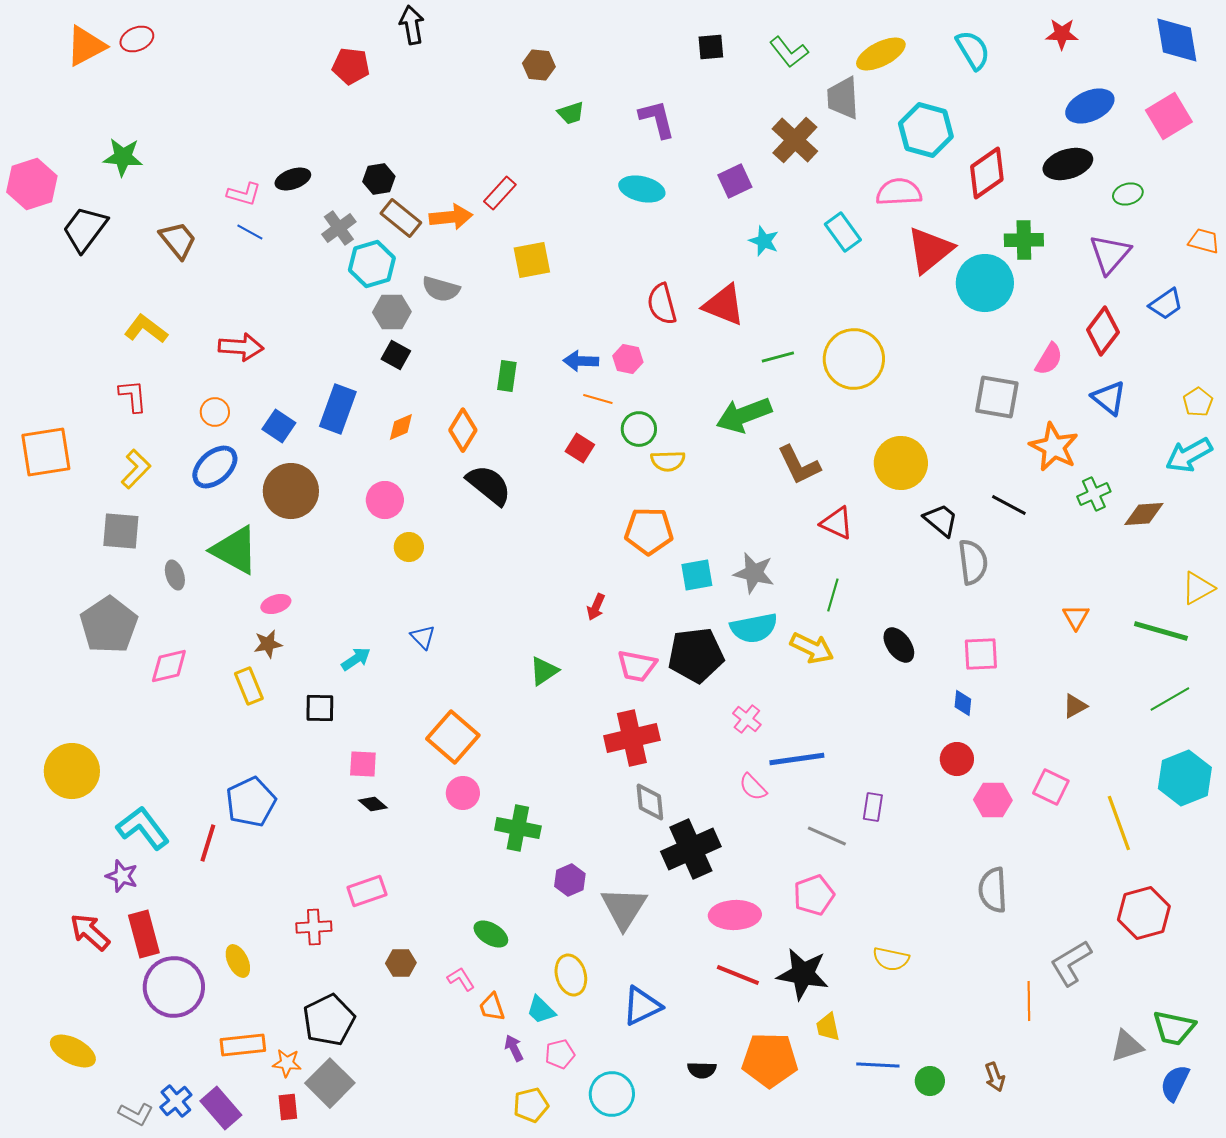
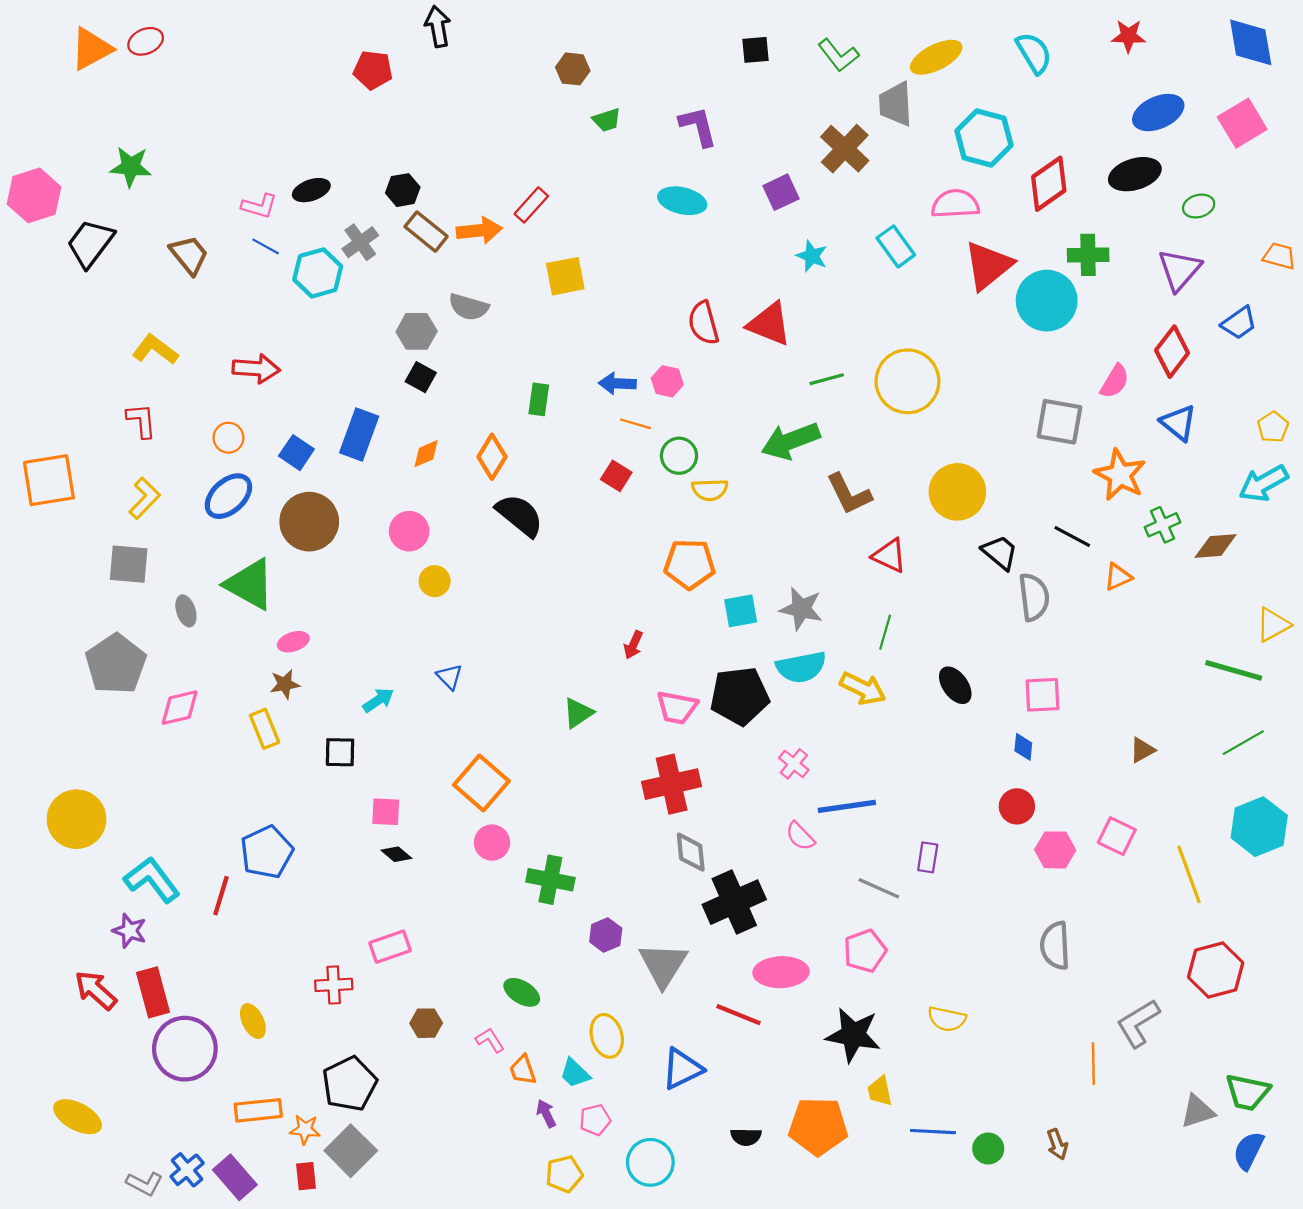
cyan hexagon: (372, 264) -> (318, 273), moved
orange triangle: (1076, 617) -> (1118, 577), moved, turned 36
red line: (738, 975) -> (739, 1015), moved

